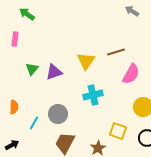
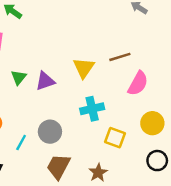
yellow square: (118, 131) -> (115, 138), moved

